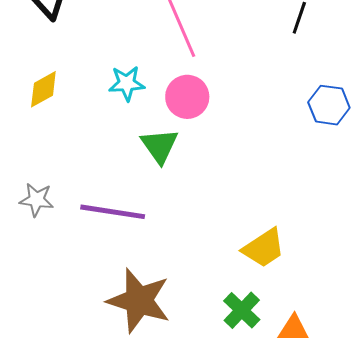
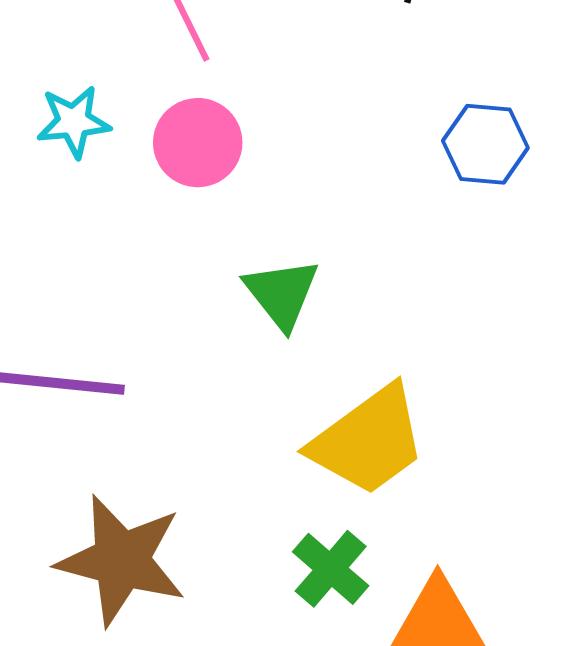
green triangle: (160, 146) -> (282, 294), moved
yellow trapezoid: (264, 248) -> (368, 441), size x1.4

